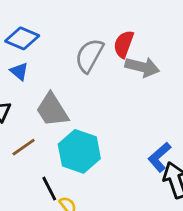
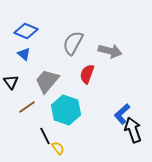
red semicircle: (124, 44) -> (87, 74), moved
gray trapezoid: (52, 110) -> (47, 81), turned 72

